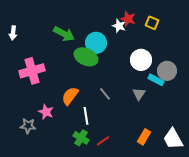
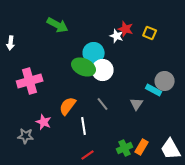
green arrow: (64, 34) -> (58, 25), moved
white circle: (141, 60) -> (103, 70), moved
green cross: (81, 138) -> (125, 148), moved, turned 35
red line: (103, 141) -> (88, 155), moved

